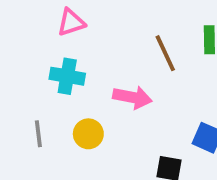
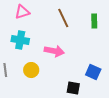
brown line: (165, 53) -> (63, 18), moved

